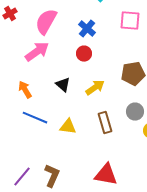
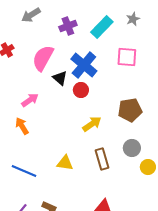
blue cross: (87, 29) -> (84, 65), size x1.5
pink arrow: (37, 52) -> (30, 100), moved, size x0.7
black triangle: (63, 85) -> (60, 78), moved
blue line: (35, 118) -> (24, 171), moved

